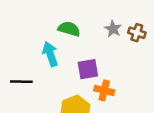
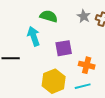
orange cross: (104, 90) -> (87, 65), moved

